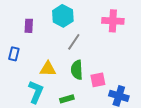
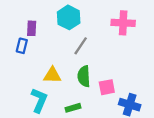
blue rectangle: (14, 54) -> (22, 46), moved

